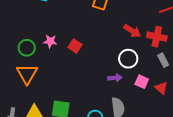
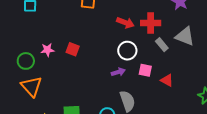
red triangle: (161, 88) -> (167, 80), moved

